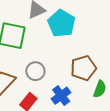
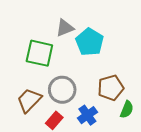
gray circle: (35, 71) -> (62, 90), size x1.4

